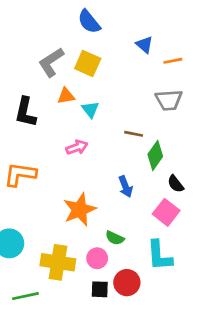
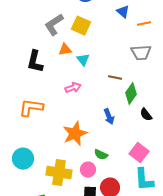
pink square: (166, 212) -> (139, 153), moved
cyan L-shape: (159, 256) -> (144, 180), moved

